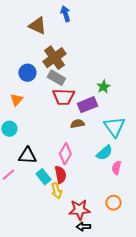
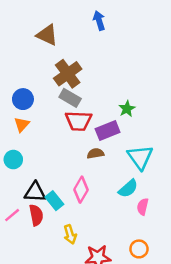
blue arrow: (65, 14) -> (99, 21), moved
blue circle: (27, 73) -> (23, 99), moved
red semicircle: (60, 175) -> (36, 215), moved
cyan rectangle: (43, 177) -> (54, 201), moved

